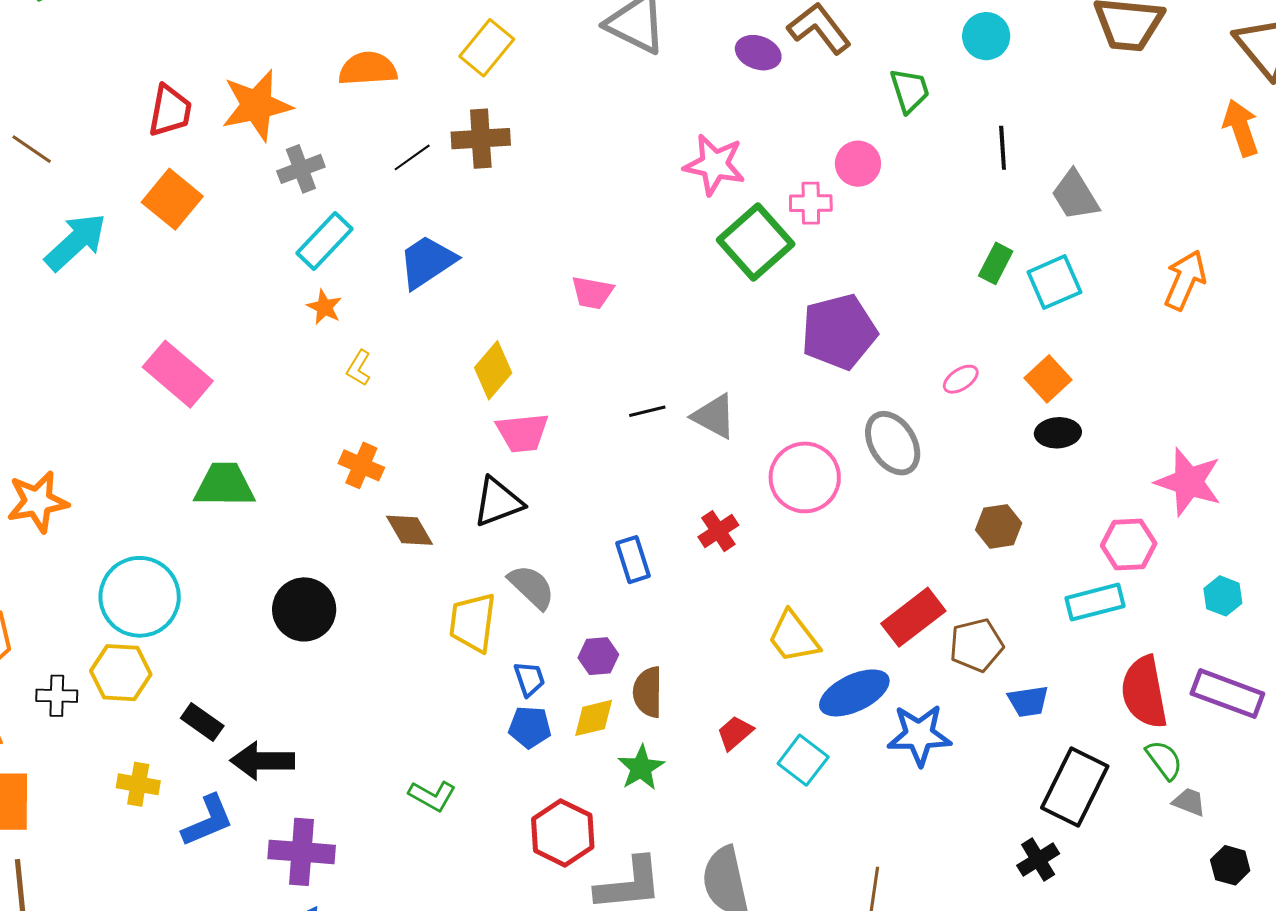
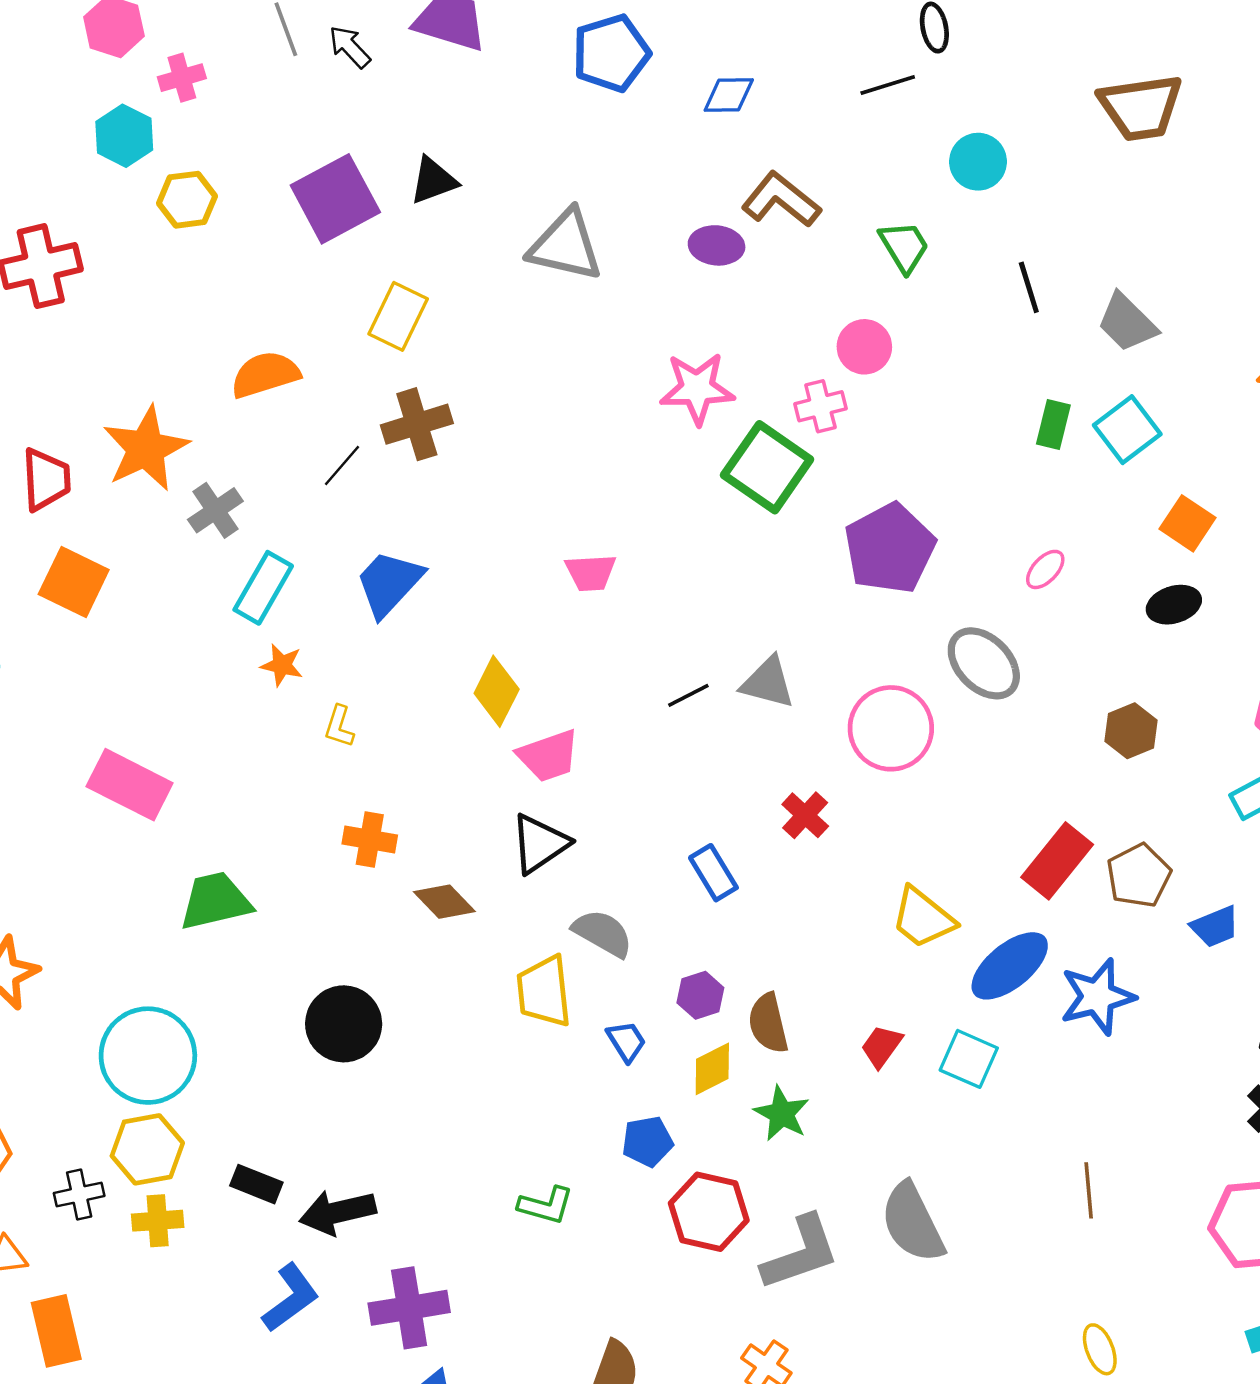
orange square: (1048, 379) -> (1187, 523), moved
blue pentagon: (530, 727) -> (647, 1141), moved
yellow cross: (138, 784) -> (158, 1221), moved

